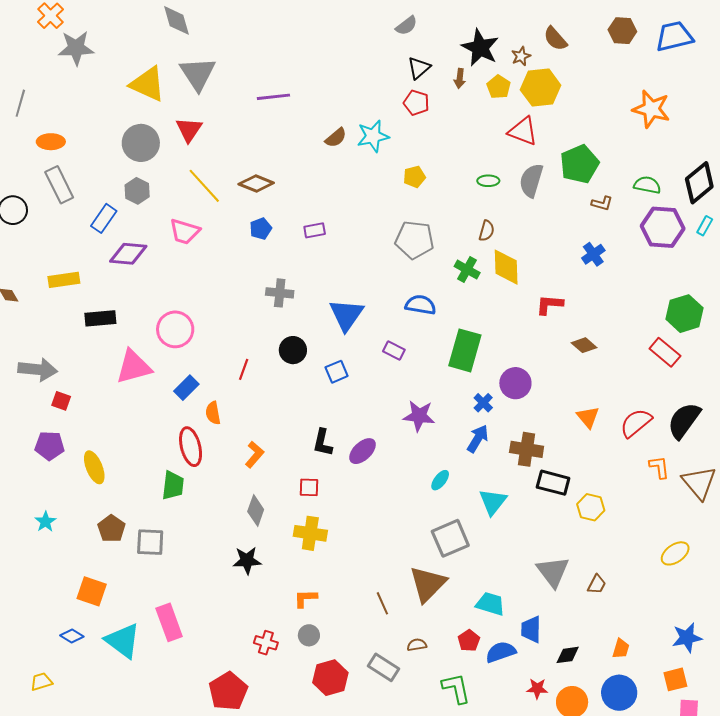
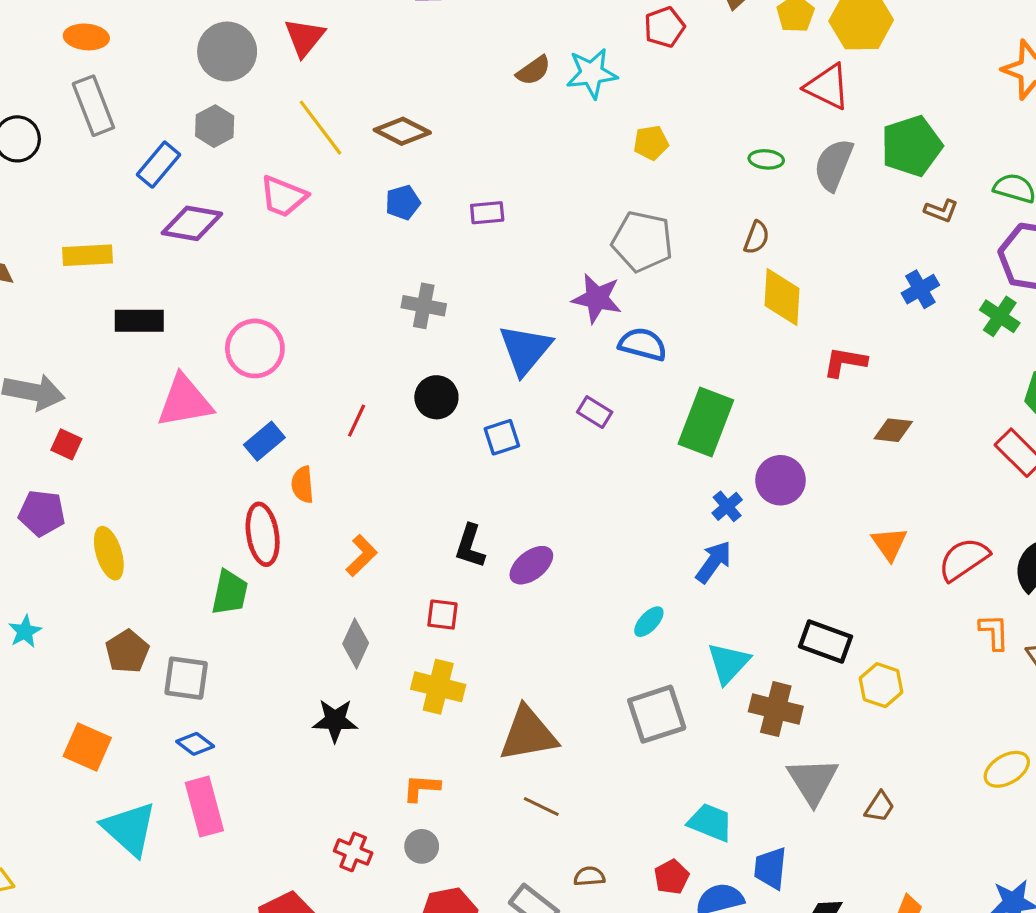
red pentagon: (416, 103) -> (664, 27), turned 30
green cross: (467, 269) -> (1000, 316), moved
brown diamond: (584, 345) -> (893, 430), turned -40
purple star: (419, 416) -> (597, 298), moved
brown cross: (527, 449) -> (776, 709), moved
brown triangle: (428, 584) -> (528, 734), moved, turned 30
brown line: (382, 603) -> (541, 807), turned -45
blue diamond: (72, 636) -> (195, 744), moved

